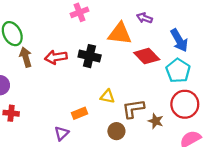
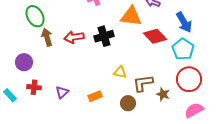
black cross: (90, 56) -> (104, 36), turned -30
orange rectangle: (79, 113) -> (95, 96), moved
purple triangle: (62, 133) -> (62, 92), moved

